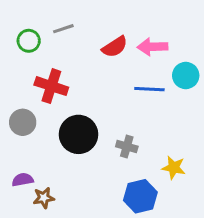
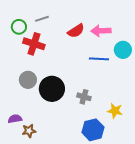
red cross: (51, 86) -> (34, 44), moved
gray circle: (23, 122) -> (28, 80), moved

